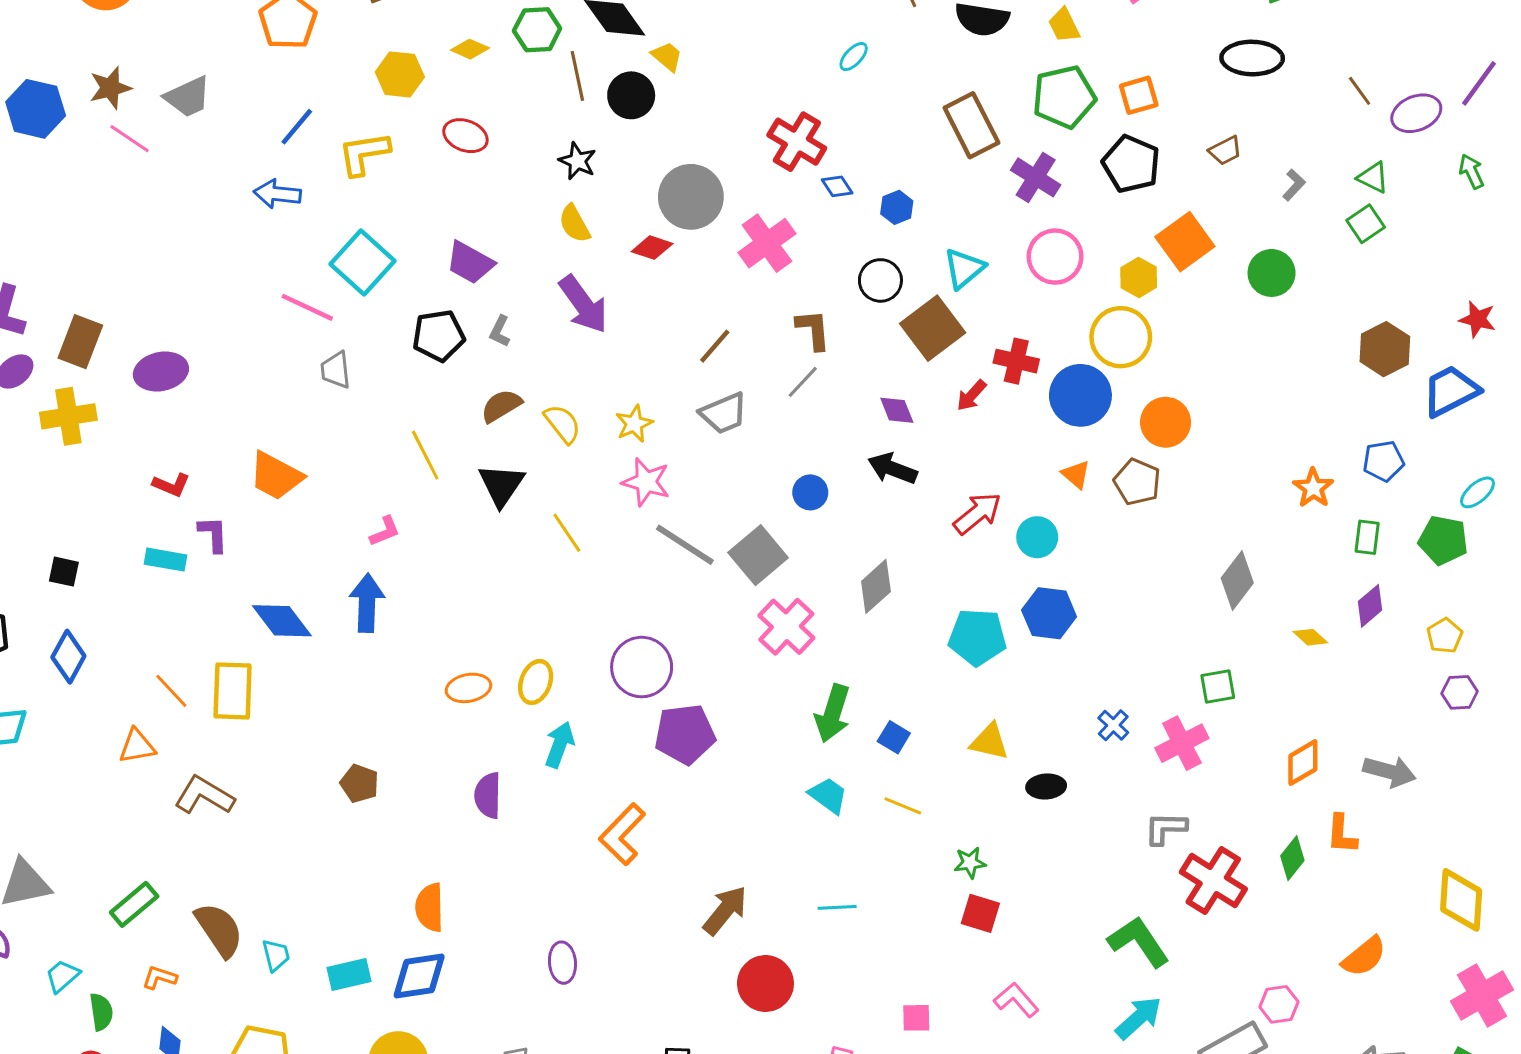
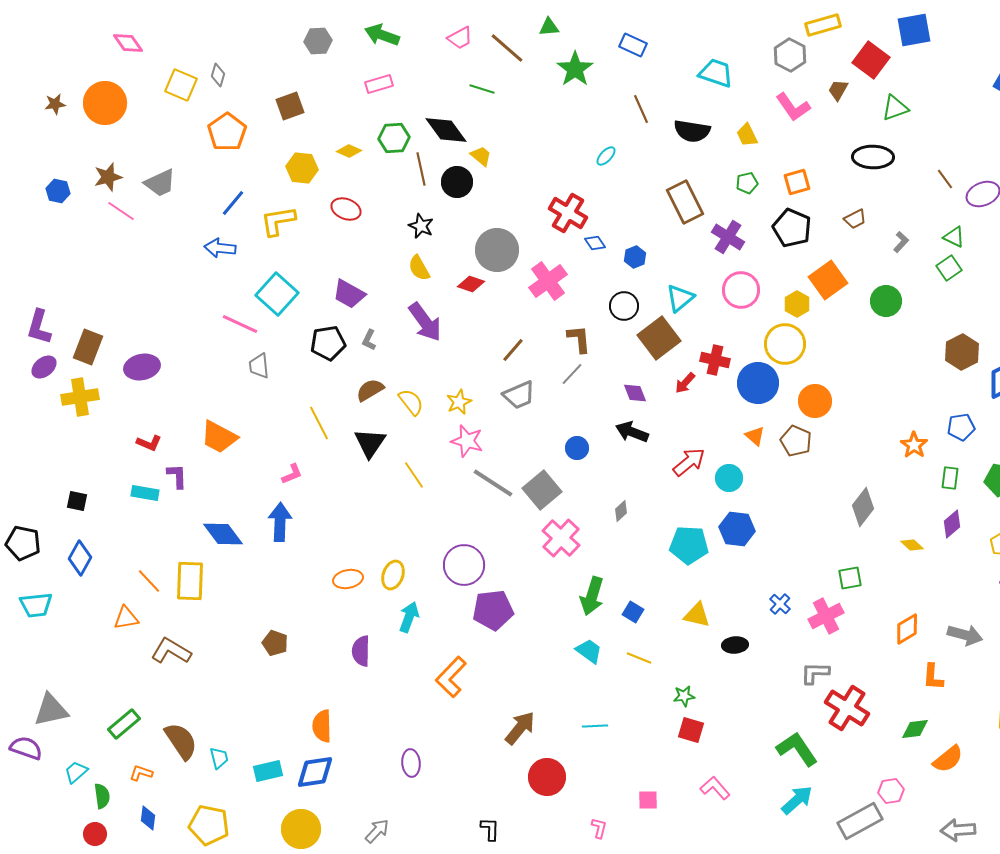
green pentagon: (1064, 97) -> (747, 183), size x0.5
blue hexagon: (36, 109) -> (58, 191), size x0.6
gray diamond: (876, 586) -> (621, 511), size x0.6
green diamond: (1292, 858) -> (915, 729), moved, turned 44

